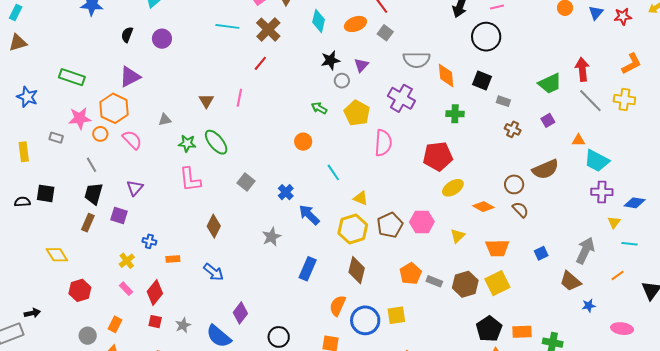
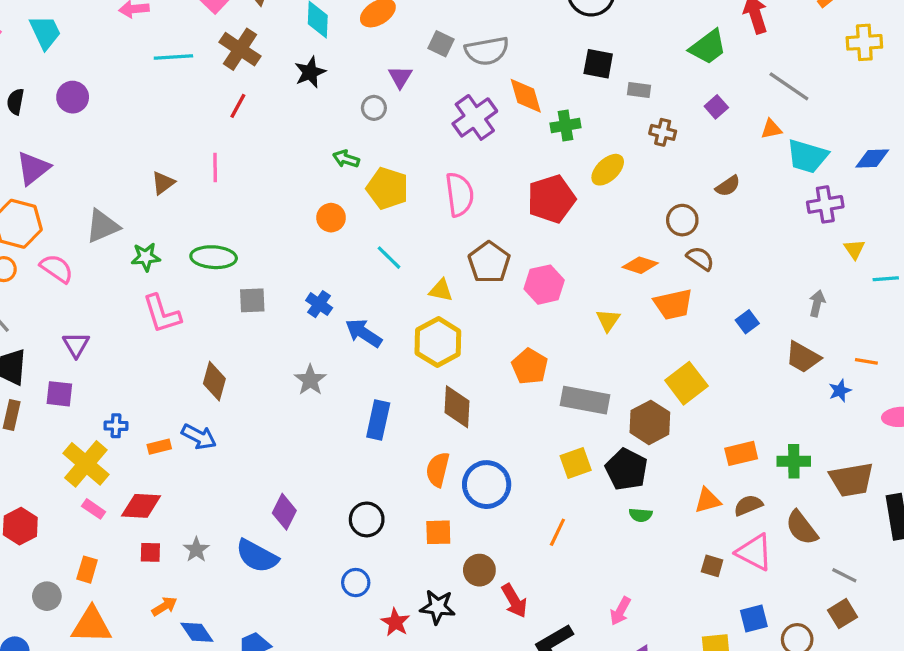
gray square: (385, 33) -> (441, 44), moved
black star: (330, 60) -> (310, 72), moved
orange diamond: (446, 76) -> (526, 96), moved
purple cross: (401, 98) -> (475, 117), turned 36
yellow cross: (624, 100) -> (864, 42), moved
brown triangle: (206, 101) -> (163, 183), turned 35
gray line: (590, 101) -> (789, 86), moved
yellow pentagon: (357, 113) -> (387, 188), moved
gray triangle: (165, 120) -> (102, 226), size x1.6
green ellipse: (216, 142) -> (214, 257), moved, turned -36
brown semicircle: (545, 169) -> (728, 186), size x0.6
gray square: (246, 182) -> (252, 300), turned -30
yellow ellipse: (453, 188) -> (608, 170), moved
blue diamond: (635, 203) -> (872, 159), moved
pink hexagon: (422, 222) -> (544, 285), moved
brown pentagon: (390, 225) -> (489, 262), moved
orange trapezoid: (497, 248) -> (673, 304), moved
gray arrow: (585, 250) -> (817, 303), size x0.6
yellow cross: (127, 261) -> (86, 464), size x1.8
blue arrow: (213, 272) -> (199, 437), moved
orange pentagon: (411, 274) -> (530, 366), moved
orange line: (618, 275) -> (866, 361), moved, turned 56
gray rectangle: (434, 281) -> (585, 400), size x1.8
brown hexagon: (465, 284) -> (650, 422), moved
red diamond: (155, 292) -> (141, 506), turned 65
yellow square: (396, 315) -> (576, 463), moved
black pentagon: (489, 329) -> (626, 469), moved
black circle: (279, 337) -> (367, 519), moved

